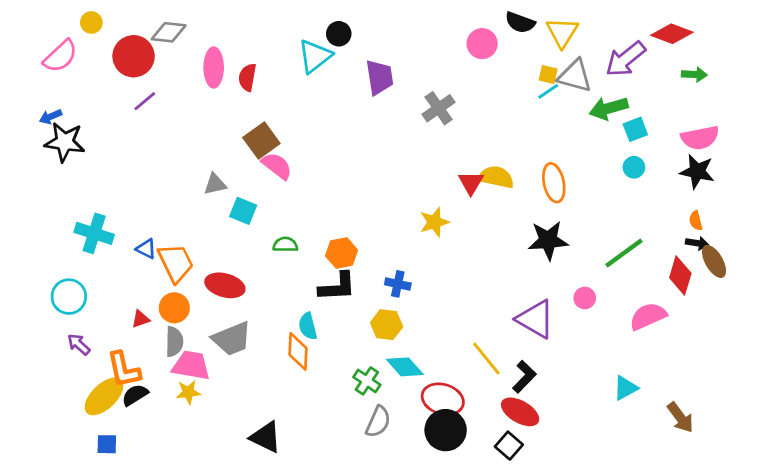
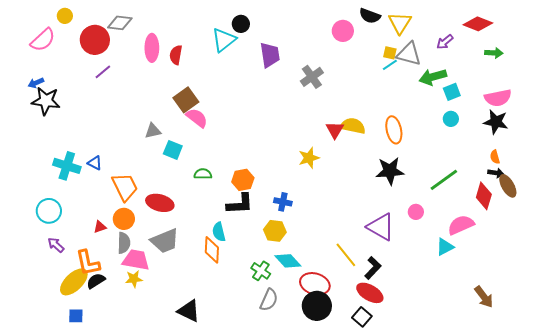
purple arrow: (625, 59) -> (445, 42), size x0.6
blue triangle: (146, 249) -> (95, 163), moved
cyan triangle: (625, 388) -> (445, 247), moved

